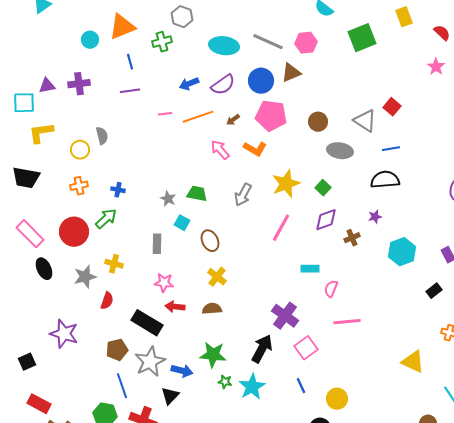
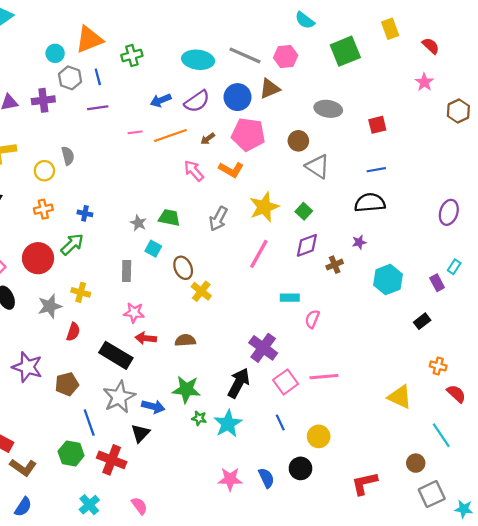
gray hexagon: (182, 17) -> (70, 78), moved
red square: (392, 107) -> (377, 125), turned 36
gray triangle: (365, 121) -> (318, 166), moved
gray ellipse: (340, 151) -> (328, 109), moved
yellow cross: (217, 277) -> (201, 291), moved
pink line: (347, 322) -> (324, 377), moved
brown pentagon: (117, 350) -> (67, 384), moved

